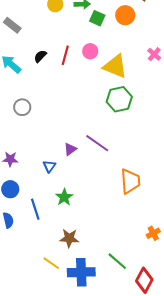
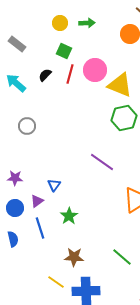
green square: (97, 18) -> (64, 51), moved
pink circle: (90, 51) -> (95, 70), size x1.5
purple triangle: (70, 149) -> (37, 201), moved
green line: (117, 261) -> (122, 257), moved

